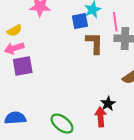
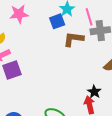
brown L-shape: (95, 43) -> (73, 39), turned -75

